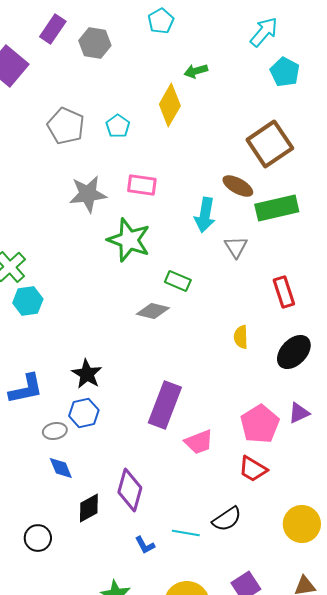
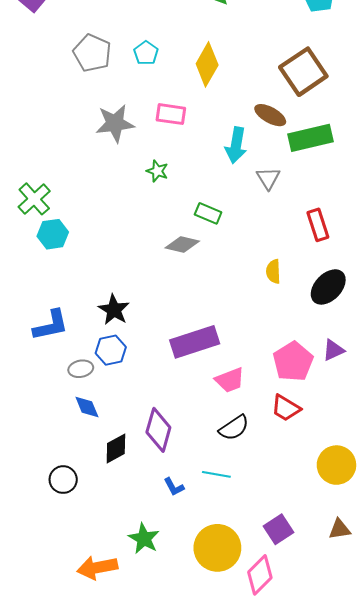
yellow diamond: (170, 105) -> (207, 64), moved
green star: (129, 240) -> (157, 171), size x0.5
purple rectangle: (165, 405) -> (195, 342), turned 51
black semicircle: (227, 519) -> (234, 428), moved

